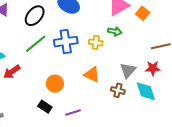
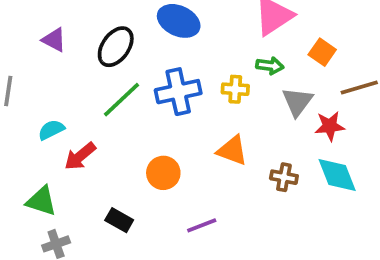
orange square: (143, 13) -> (322, 52), moved
red star: (153, 68) -> (330, 126), moved
gray triangle: (128, 70) -> (297, 102), moved
black rectangle: (45, 107) -> (119, 220), moved

